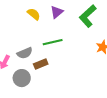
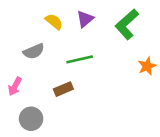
gray semicircle: (25, 53) -> (34, 51), moved
gray circle: (22, 78) -> (31, 119), moved

